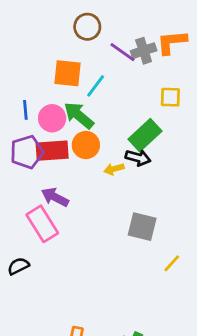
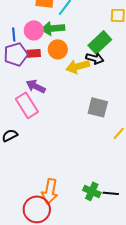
blue line: (25, 110) -> (14, 34), moved
green arrow: (79, 115) -> (53, 28), turned -45
red rectangle: (52, 151) -> (34, 53), size x0.6
yellow arrow: (114, 169) -> (78, 66), size x1.6

